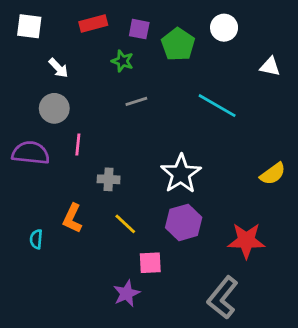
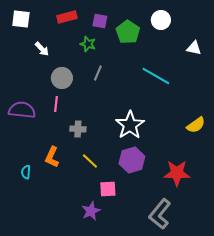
gray line: (136, 101) -> (98, 73), turned -49
gray circle: (54, 108) -> (62, 78), moved

